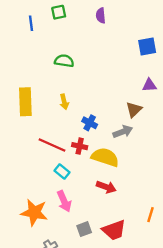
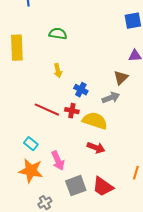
yellow rectangle: (25, 102) -> (17, 48), moved
cyan rectangle: (62, 171) -> (31, 144), moved
gray square: (84, 229) -> (76, 186), size x1.5
red trapezoid: (114, 230) -> (103, 187), turned 55

